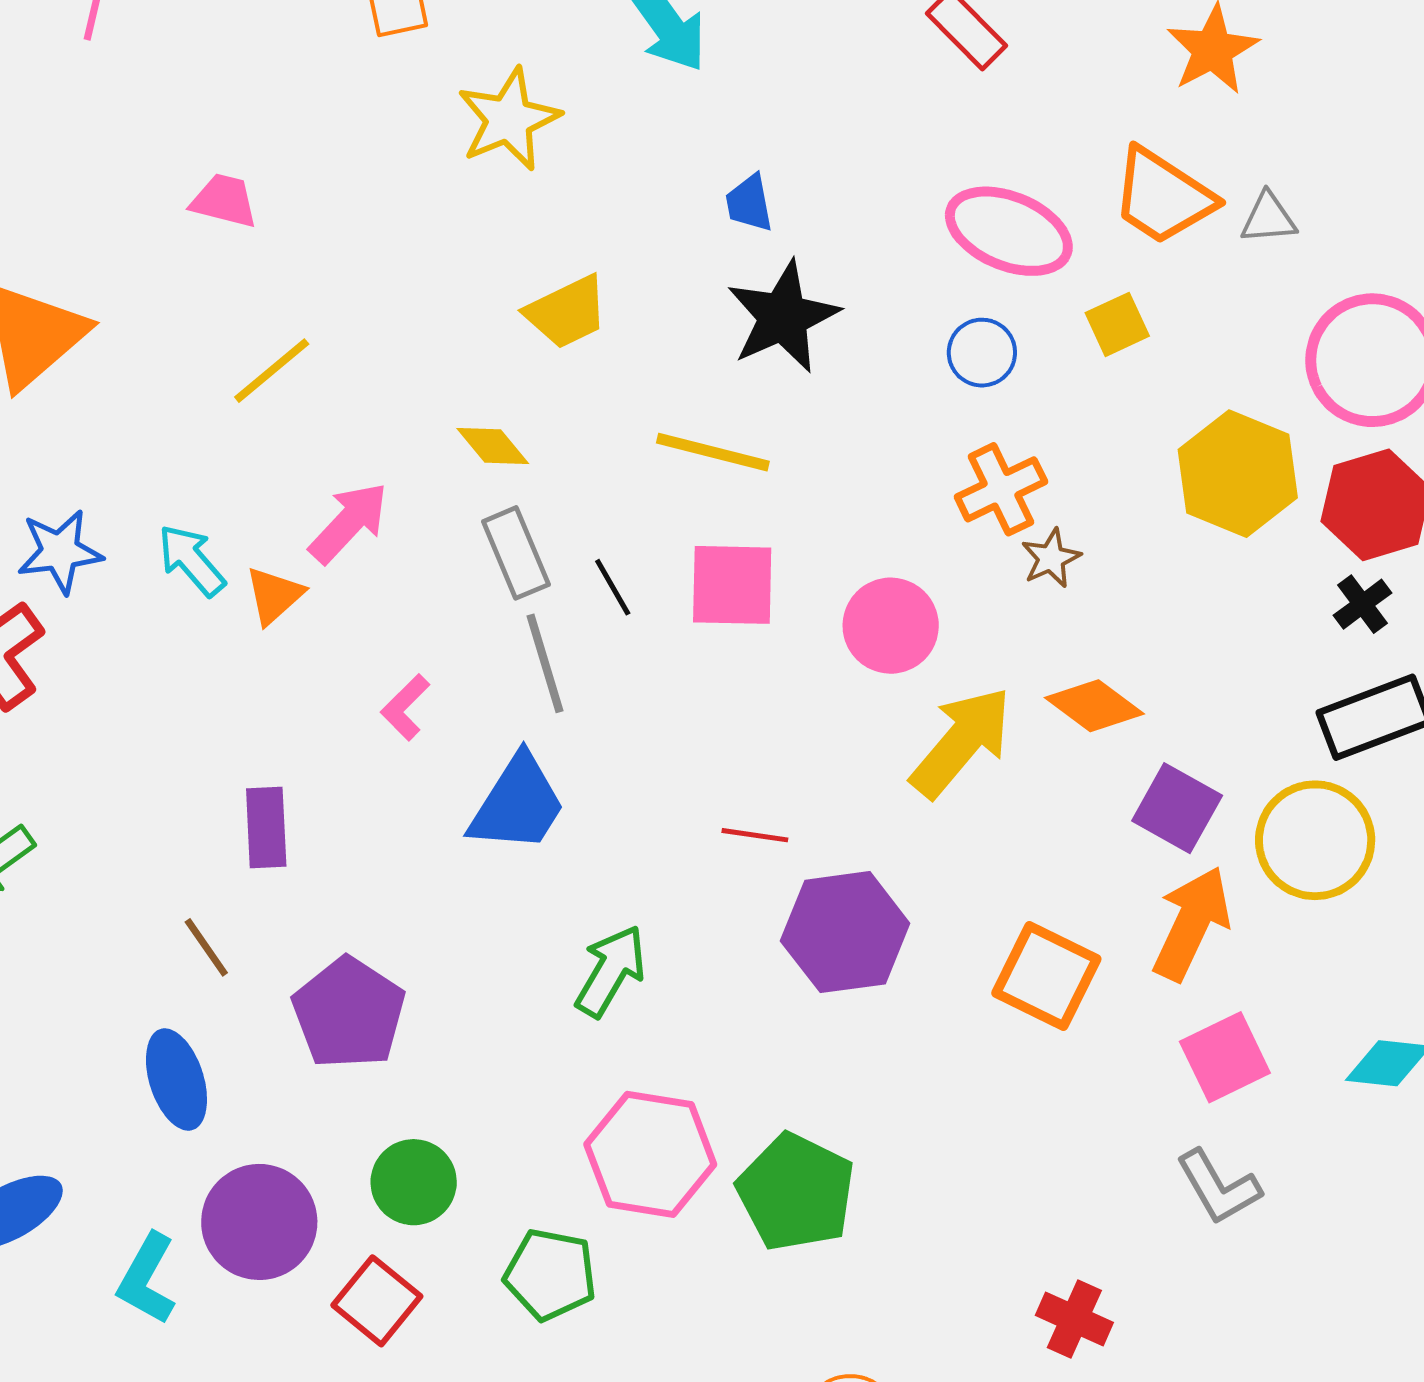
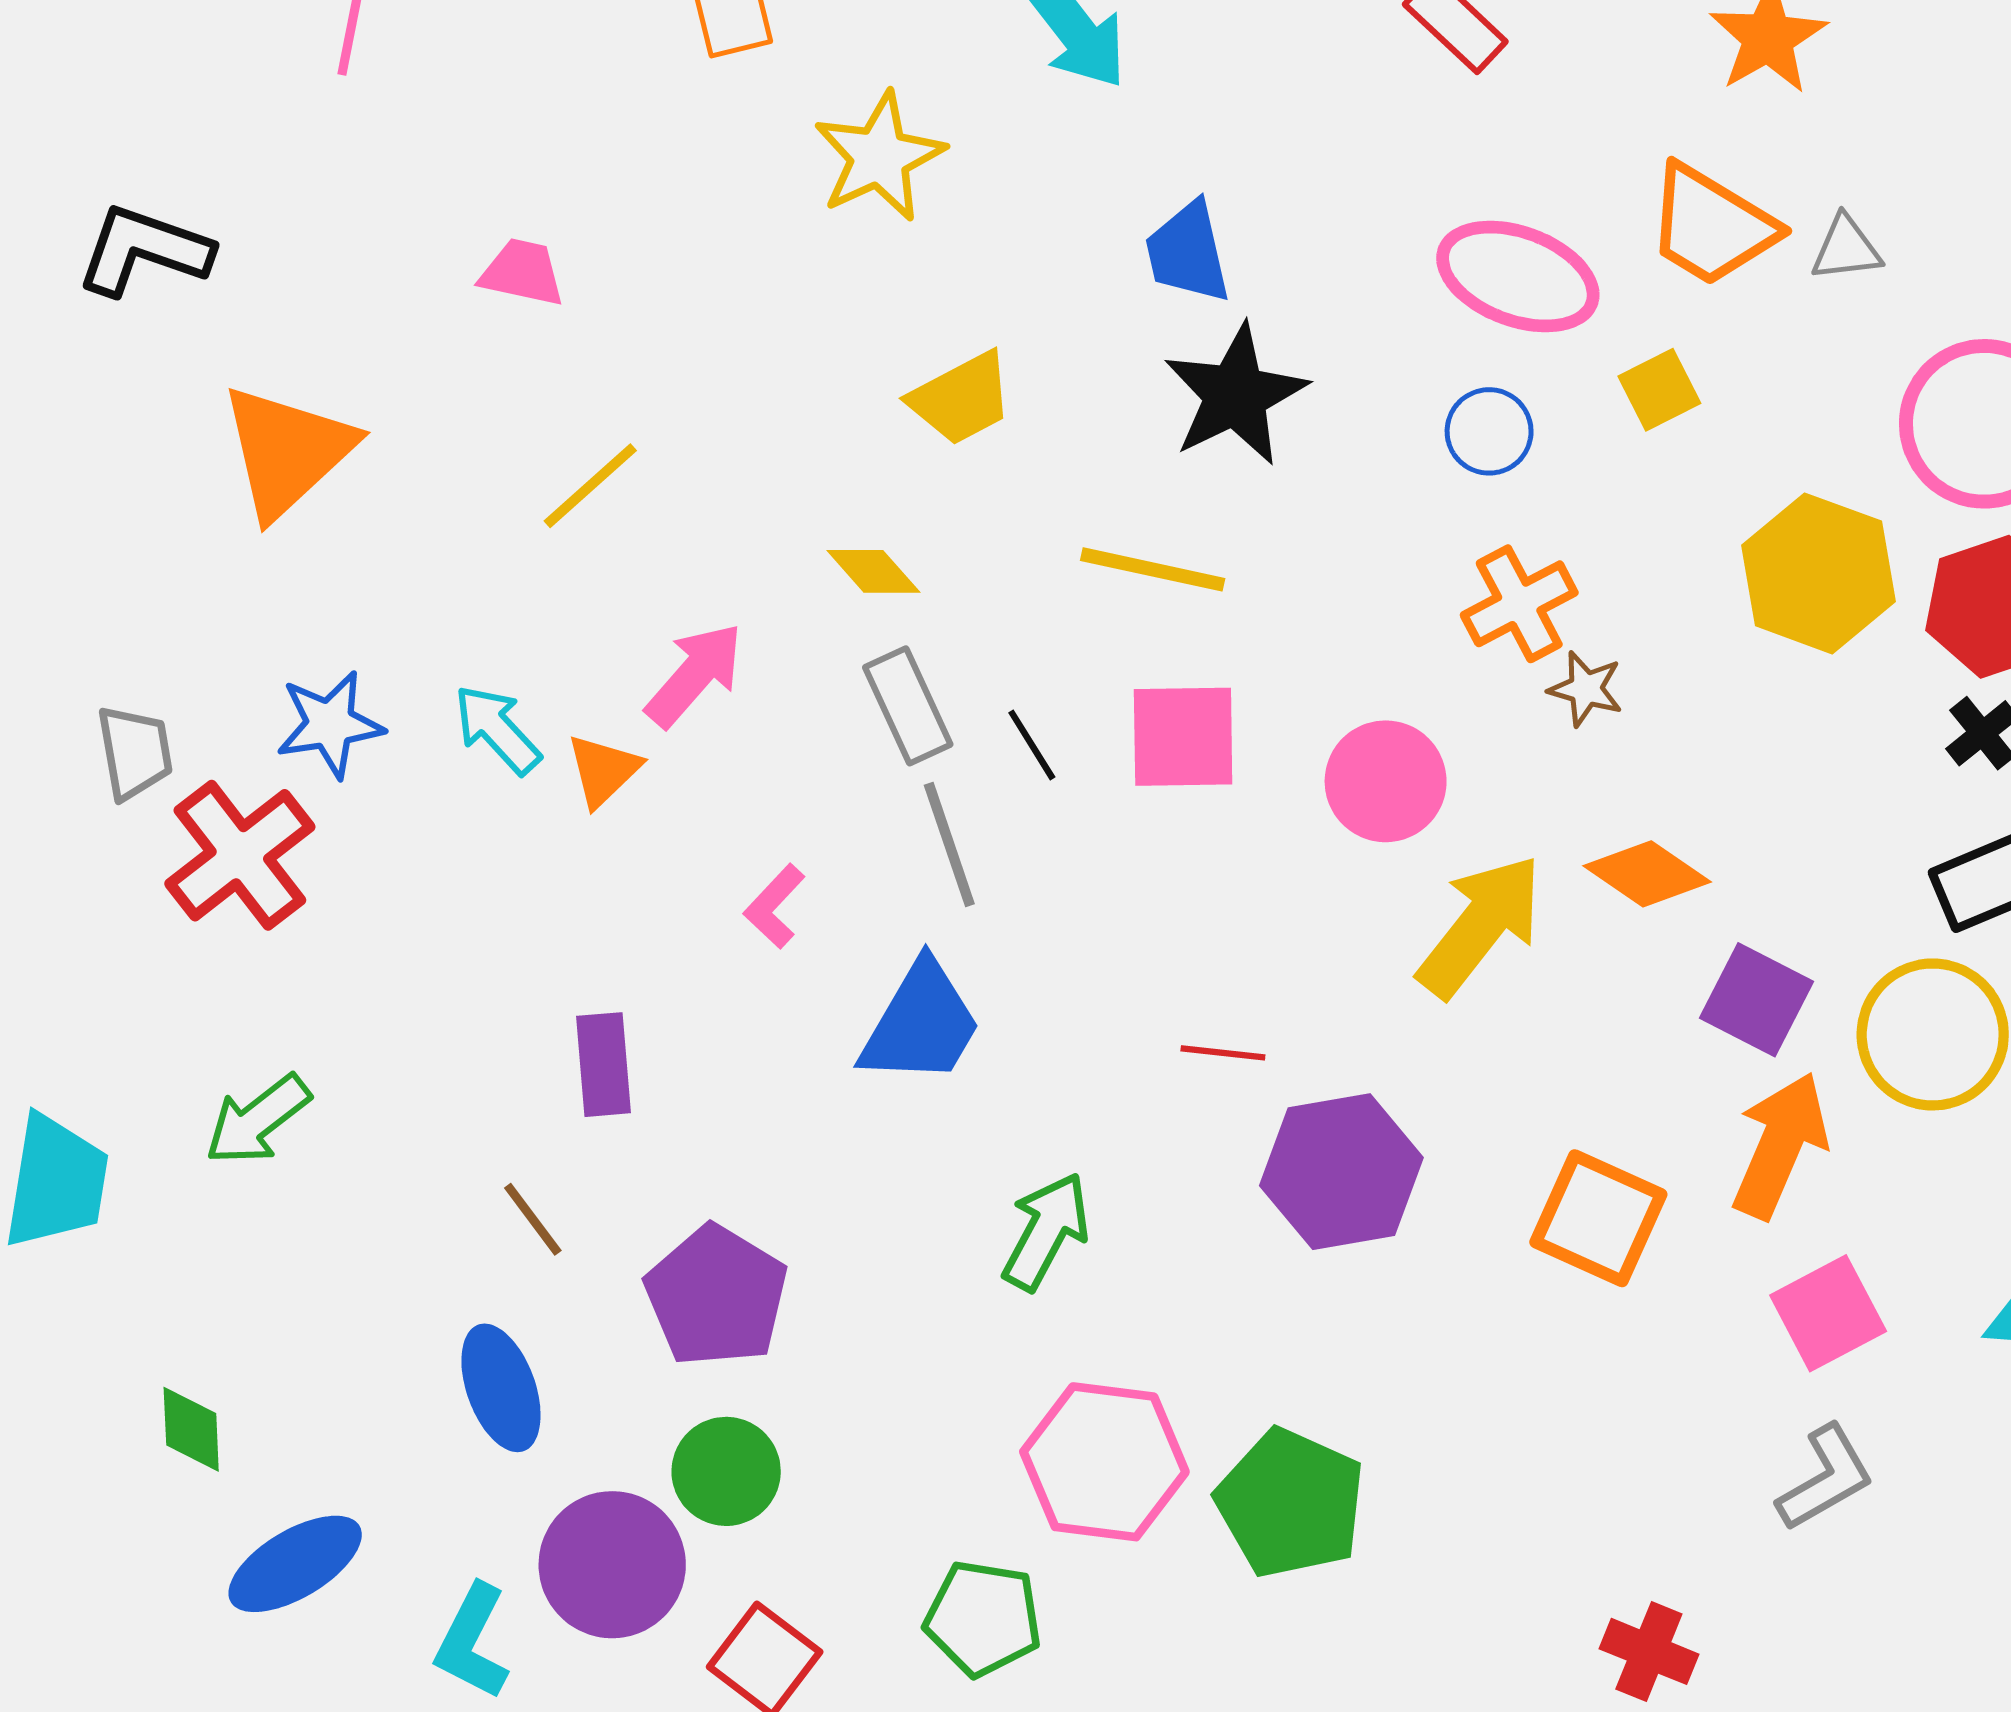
blue trapezoid: (749, 203) -> (1188, 252), size x1.4
brown star: (1051, 558) -> (1586, 689), turned -30
green circle: (414, 1182) -> (726, 1471), moved
gray L-shape: (1218, 1187) -> (1826, 1478), turned -88

